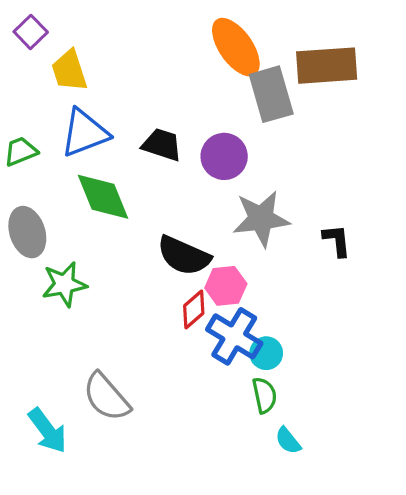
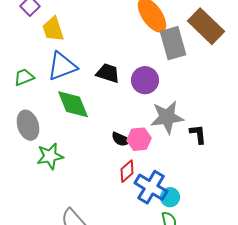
brown rectangle: (327, 66) -> (206, 26), turned 48
black L-shape: (337, 241) -> (198, 134), moved
black semicircle: (184, 256) -> (121, 139), size x0.6
pink hexagon: (226, 286) -> (139, 139), moved

